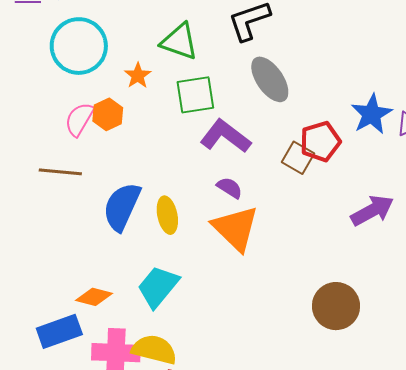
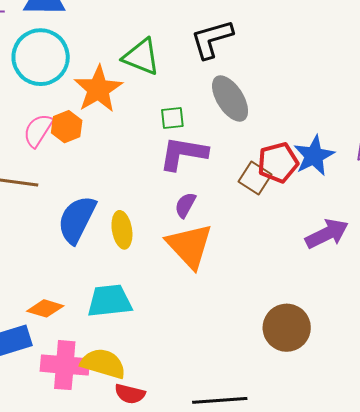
orange star: (138, 76) -> (98, 89), size x1.8
green square: (195, 95) -> (172, 118), moved, size x0.6
blue star: (371, 114) -> (314, 156), moved
purple L-shape: (225, 136) -> (183, 153), turned -30
purple semicircle: (230, 188) -> (185, 205), turned -96
cyan trapezoid: (158, 287) -> (110, 301), turned 42

